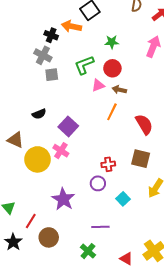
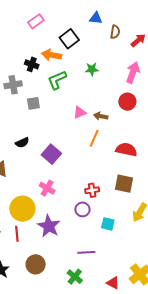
gray cross: (43, 55) -> (13, 85), moved, turned -36
green L-shape: (84, 65) -> (57, 80), moved
red circle: (112, 68) -> (127, 102), moved
red semicircle: (144, 124) -> (126, 150), turned -45
pink cross: (61, 151) -> (47, 188), moved
yellow circle: (38, 159) -> (22, 209), moved
cyan square: (123, 199) -> (108, 224), turned -32
red line: (31, 221) -> (17, 234), moved, turned -35

